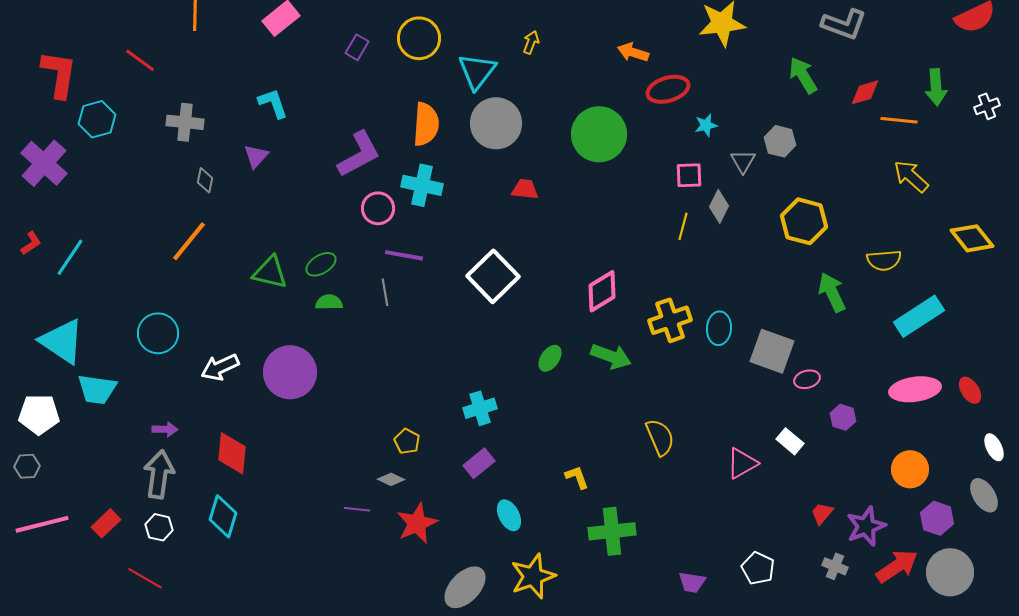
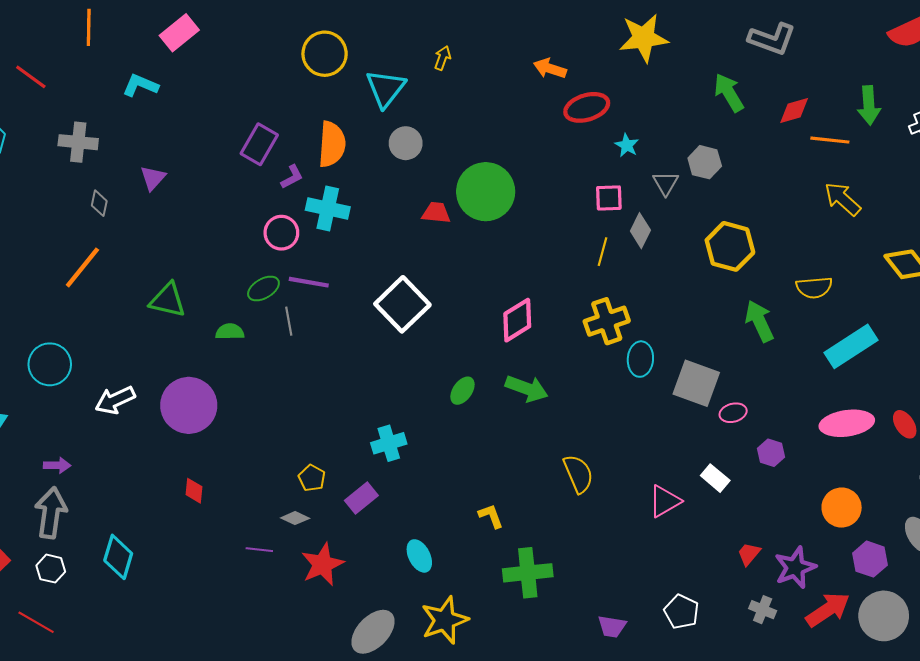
purple rectangle: (357, 47) -> (259, 144), moved, size x1.5
cyan L-shape: (273, 103) -> (140, 85), moved, turned -48
gray circle: (496, 123) -> (406, 143), size x0.6
cyan star: (706, 125) -> (627, 145), turned -30
green circle: (599, 134) -> (486, 192), moved
purple L-shape: (359, 154) -> (292, 177), moved, size x0.5
green ellipse: (321, 264) -> (263, 288), moved
yellow cross: (670, 320) -> (607, 321), moved
red diamond: (232, 453) -> (194, 491), moved, size x0.6
purple rectangle: (479, 463) -> (361, 498), moved

